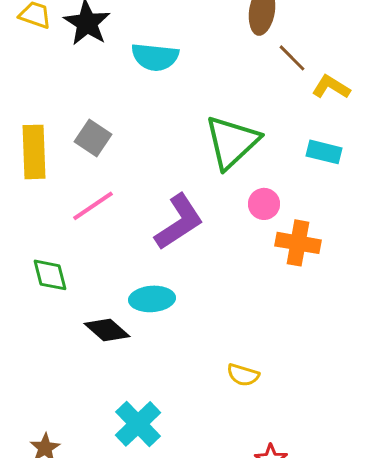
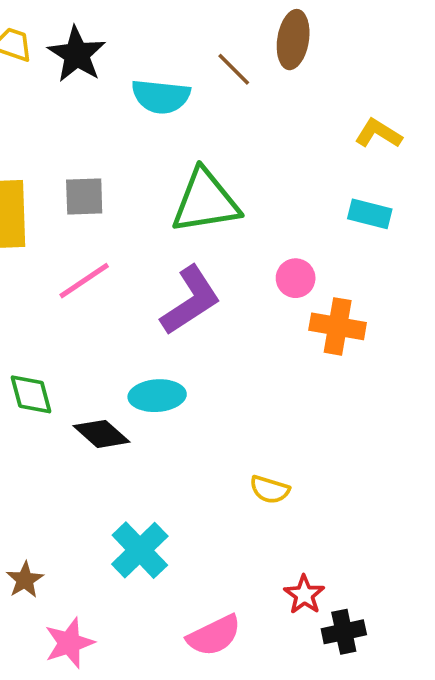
brown line: (292, 58) -> (234, 69), moved
gray square: (93, 138) -> (84, 197), turned -36
green triangle: (232, 142) -> (205, 202), moved, turned 34
green diamond: (50, 275) -> (31, 394), moved

